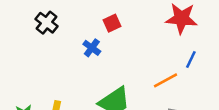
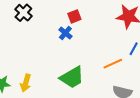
blue cross: (92, 48) -> (65, 33), moved

